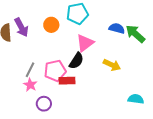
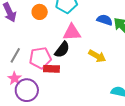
pink triangle: (85, 43) -> (72, 32), turned 30
pink star: (30, 85) -> (15, 78), moved
purple circle: (44, 104) -> (27, 90), size x1.5

